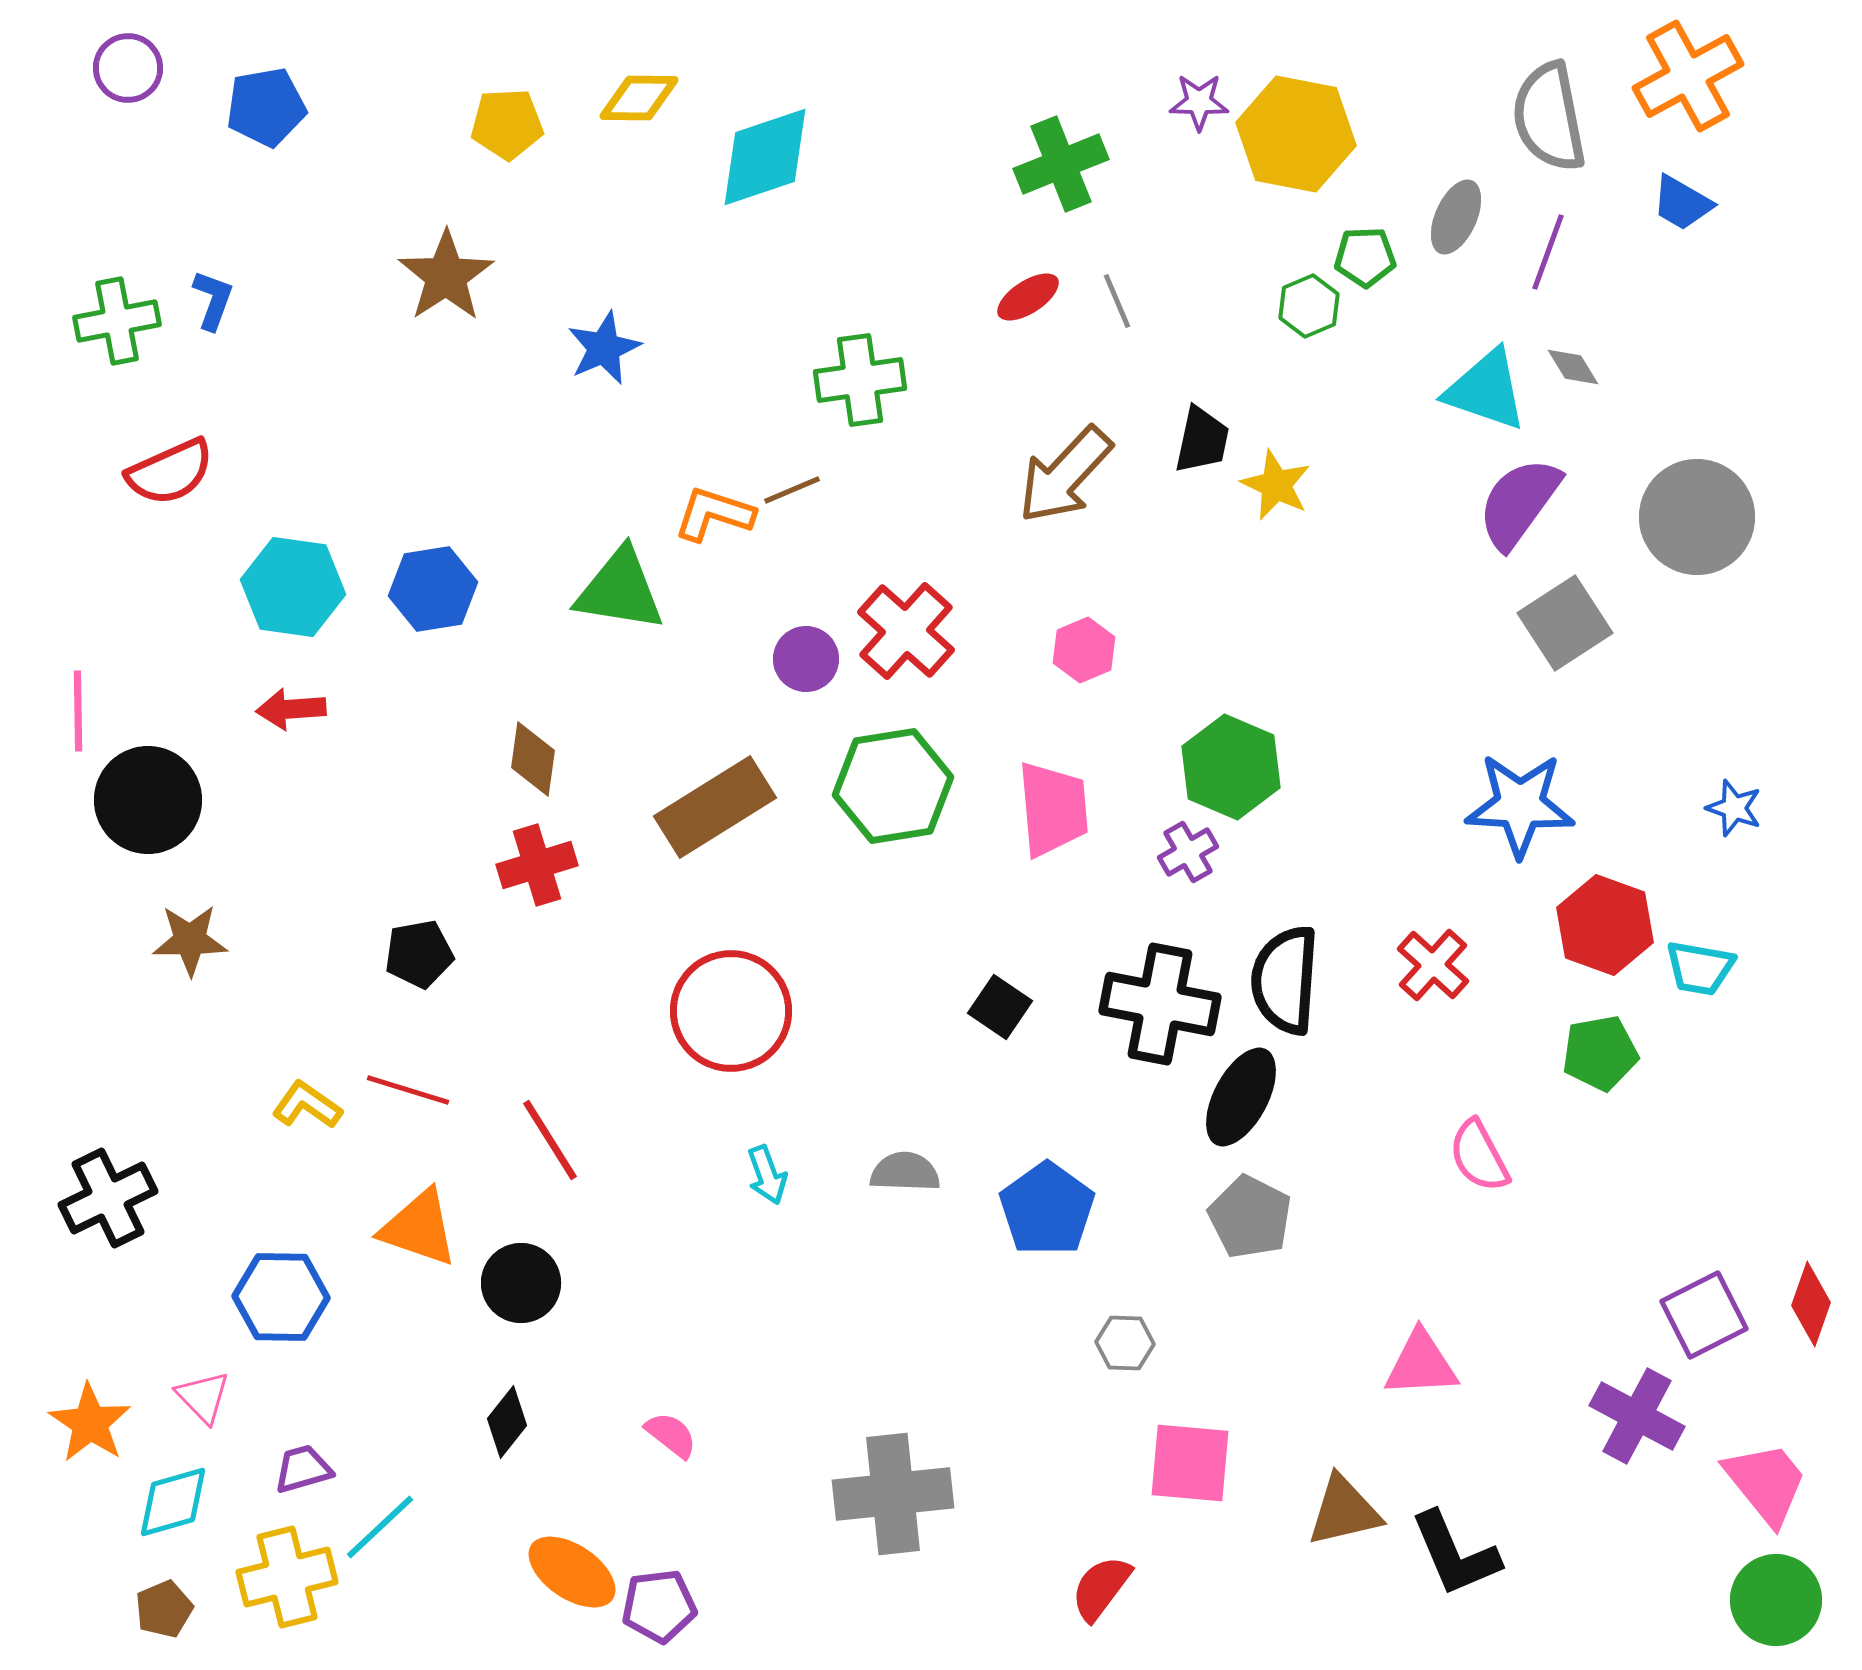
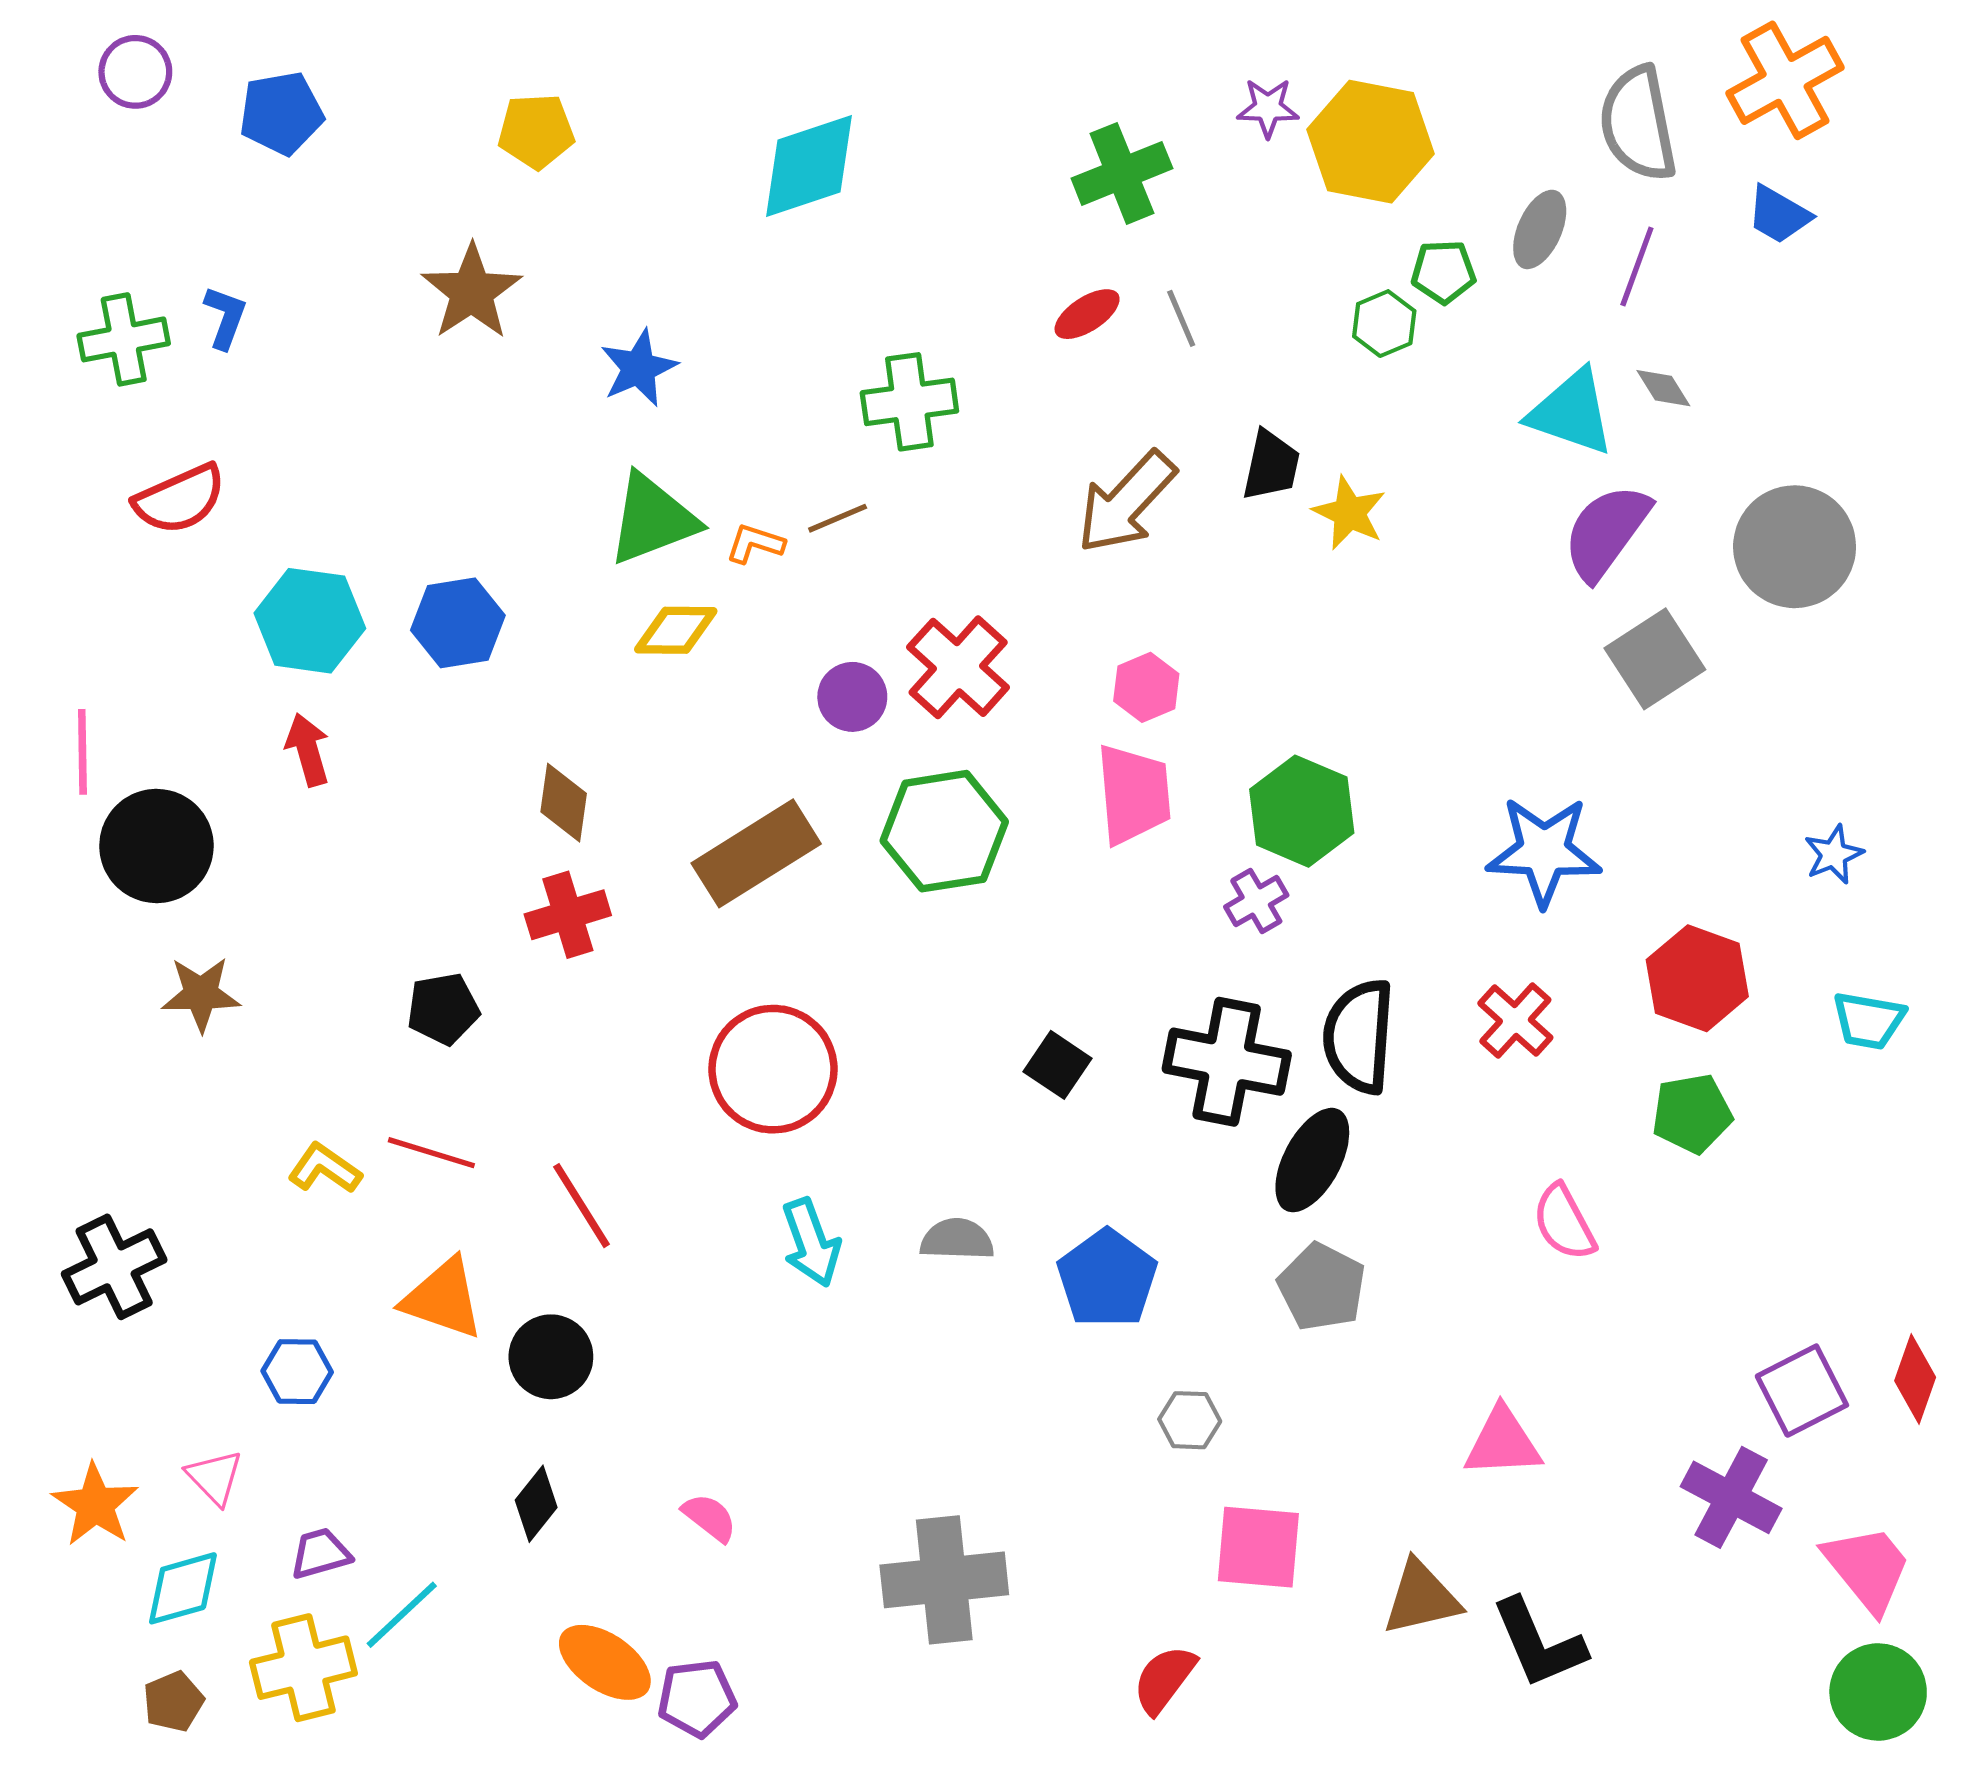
yellow diamond: (639, 98) -> (676, 630), moved
orange L-shape: (714, 514) -> (755, 544), size x0.7
green triangle: (620, 590) -> (652, 519), moved, turned -30
red arrow: (291, 709) -> (308, 750), turned 78
blue star: (1520, 805) -> (1544, 851), moved
blue star: (1734, 808) -> (1834, 854), turned 30
pink trapezoid: (1053, 809) -> (1134, 794), moved
cyan trapezoid: (1700, 968) -> (1869, 1020), moved
cyan arrow: (767, 1175) -> (811, 1243), size x1.4
blue hexagon: (281, 1297) -> (297, 1372), size x0.7

